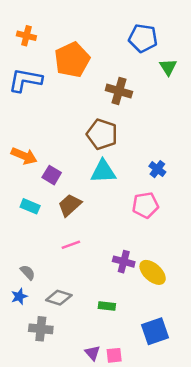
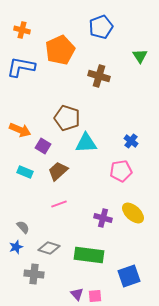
blue pentagon: (143, 38) -> (101, 27), moved, turned -30
brown pentagon: (102, 134) -> (67, 118), moved
yellow ellipse: (153, 272) -> (133, 213), moved
green rectangle: (107, 306) -> (89, 255), size x2.0

